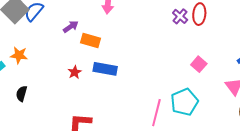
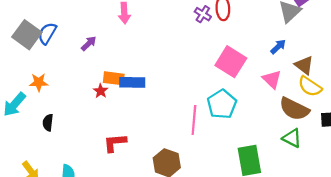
orange rectangle: (91, 40) -> (114, 78), moved
pink square: (199, 64) -> (231, 62), size x1.8

